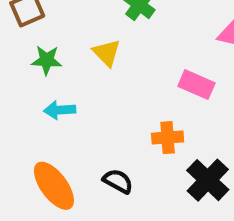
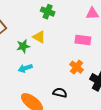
green star: (47, 60) -> (23, 46), moved
orange cross: (168, 138) -> (77, 67), turned -32

